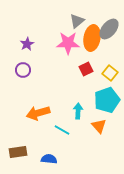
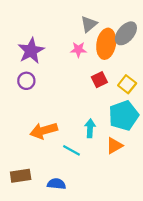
pink star: (68, 43) -> (78, 50), size x0.6
purple star: (27, 44) -> (31, 51), size x1.6
orange triangle: (99, 126) -> (114, 146), turned 42

